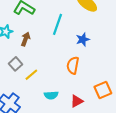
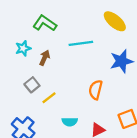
cyan line: (57, 24) -> (81, 43), turned 60
blue star: (83, 39) -> (121, 61), moved, size x1.5

